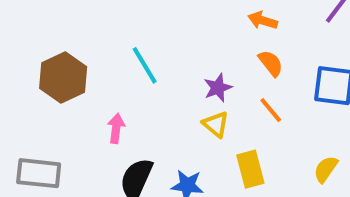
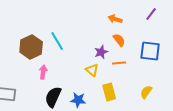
brown hexagon: (63, 77) -> (31, 47), moved
purple star: (218, 88) -> (101, 52), moved
orange line: (271, 110) -> (119, 63), turned -56

